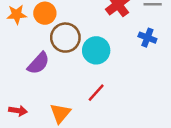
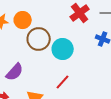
purple semicircle: (38, 63) -> (15, 72), moved

